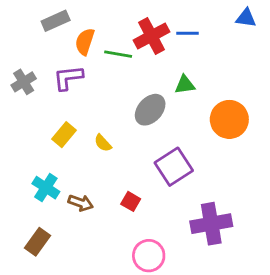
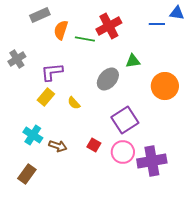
blue line: (188, 33) -> (157, 24), moved
purple L-shape: (68, 78) -> (52, 72), moved
pink circle: (149, 256) -> (123, 152), moved

